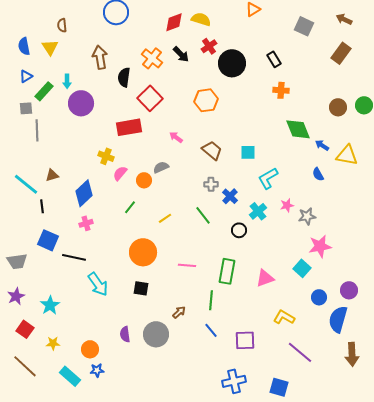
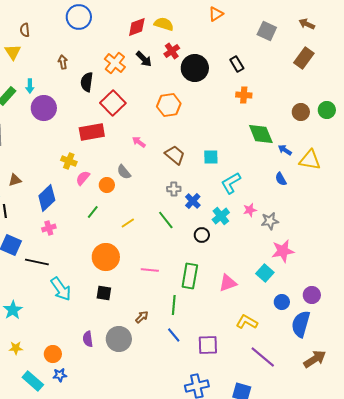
brown arrow: (100, 57) -> (63, 62), size x0.6
gray semicircle: (161, 167) -> (124, 172), turned -105
brown arrow: (352, 354) -> (315, 359), turned -120

